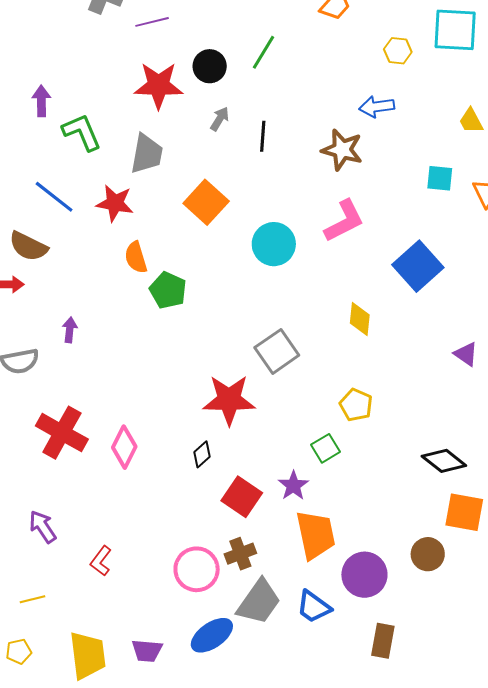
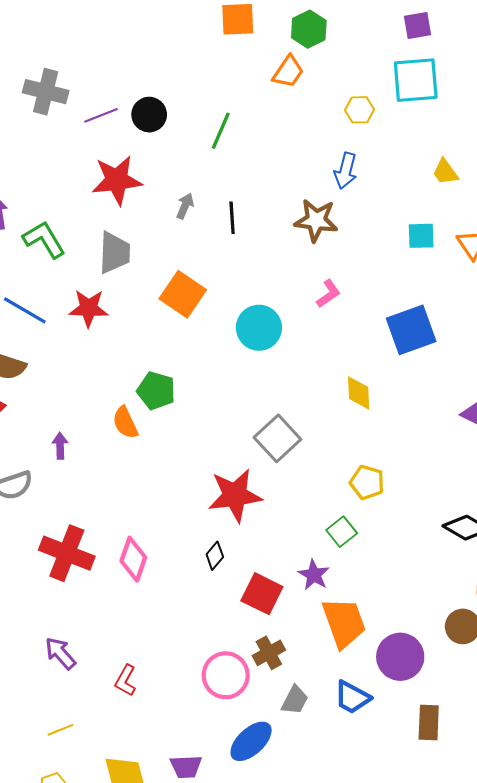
black circle: (210, 66) -> (149, 115), moved
blue arrow: (377, 107) -> (346, 171), turned -60
pink L-shape: (344, 221) -> (328, 294), size x0.6
orange semicircle: (136, 257) -> (125, 423), moved
blue square: (418, 266) -> (411, 330), turned 30
gray trapezoid: (259, 602) -> (295, 700), size x0.6

